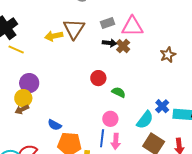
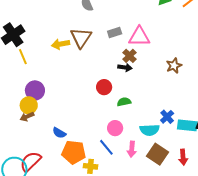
black arrow: (109, 43) -> (125, 67), moved
yellow line: (16, 50) -> (23, 57), turned 42
green semicircle: (119, 92) -> (124, 102), turned -40
cyan semicircle: (145, 120) -> (150, 130), turned 48
blue line: (102, 138) -> (106, 147), turned -48
pink arrow: (116, 141) -> (132, 149), moved

